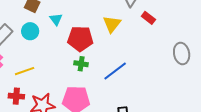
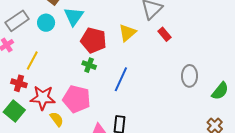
cyan triangle: (56, 19) -> (74, 16), size x1.5
yellow line: (25, 71) -> (32, 61), turned -54
blue line: (115, 71) -> (121, 79), turned -40

